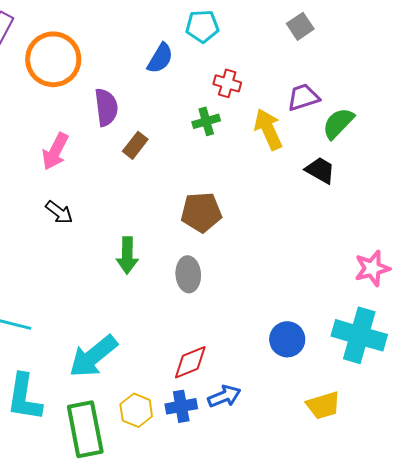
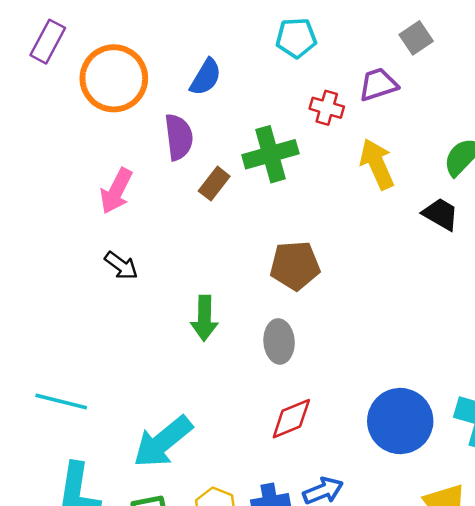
blue semicircle: (160, 58) -> (206, 77), moved
purple trapezoid: (303, 97) -> (378, 84), moved
green cross: (206, 121) -> (270, 154), moved, size x1.6
blue circle: (287, 339) -> (400, 421), size x1.5
red diamond: (190, 362) -> (291, 419), moved

